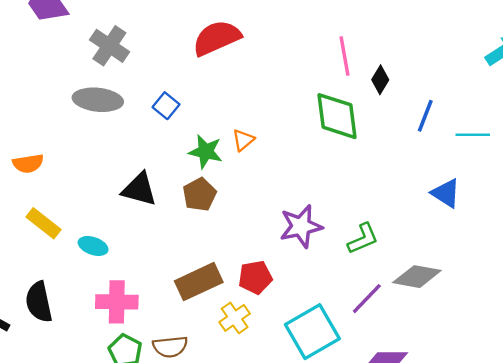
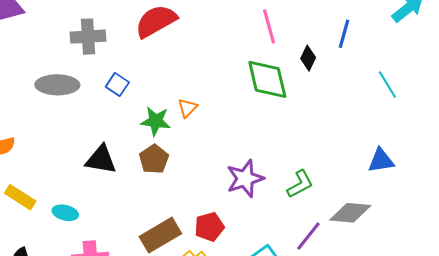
gray cross: (109, 46) -> (88, 37), moved, turned -32
black diamond: (380, 80) -> (308, 58), moved
blue line: (425, 116) -> (344, 34), moved
cyan line: (473, 135) -> (387, 85), turned 64
blue triangle: (446, 193) -> (381, 161), moved, turned -36

